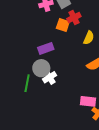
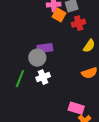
orange square: (63, 25) -> (59, 15), moved
gray circle: (41, 68) -> (37, 58), moved

